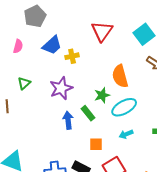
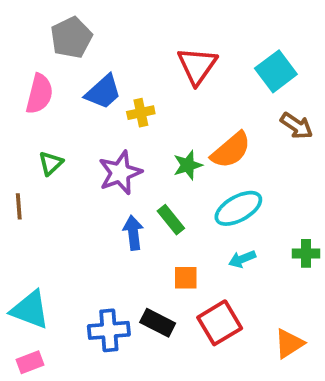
pink semicircle: (18, 46) -> (39, 94), size x1.5
orange semicircle: (120, 76) -> (231, 150), turned -115
green star: (102, 95) -> (188, 165), moved

